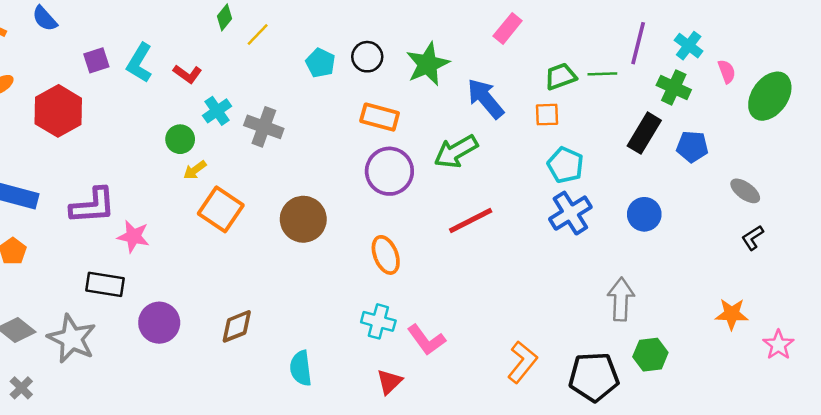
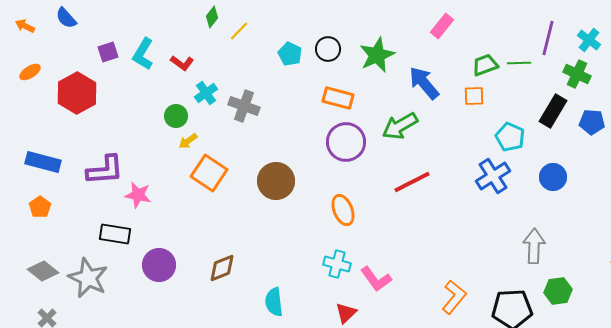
cyan pentagon: (565, 165) -> (510, 137), moved

